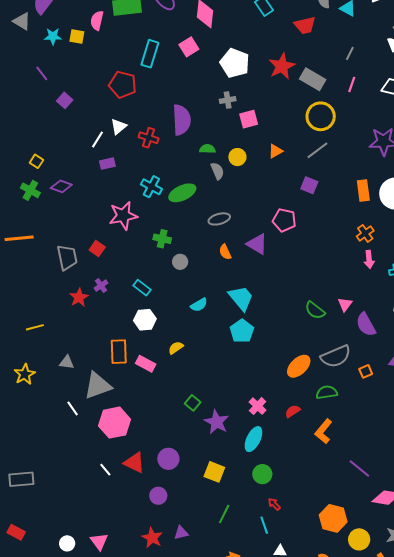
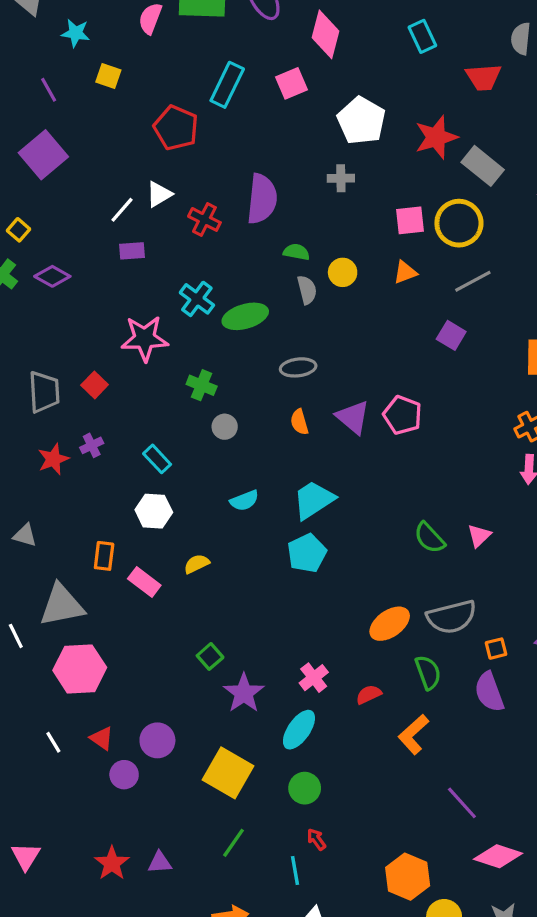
yellow square: (77, 36) -> (108, 76), moved
purple square: (65, 100) -> (43, 155), moved, size x1.8
yellow circle: (321, 116) -> (459, 223), moved
pink square: (249, 119) -> (410, 220), moved
pink pentagon: (284, 220) -> (403, 415), moved
cyan trapezoid: (241, 298) -> (314, 500), turned -92
purple semicircle: (366, 324) -> (489, 692), moved
orange rectangle: (119, 352) -> (104, 556), size x0.7
gray triangle: (67, 362) -> (25, 535), moved
green semicircle: (327, 392) -> (428, 672), turned 70
red triangle: (134, 463) -> (102, 738), size x0.7
yellow square: (214, 472) -> (228, 773), size x1.4
purple circle: (158, 496) -> (124, 775), moved

